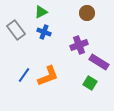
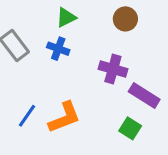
green triangle: (41, 12) -> (66, 17), moved
purple cross: (79, 45) -> (113, 69), turned 36

